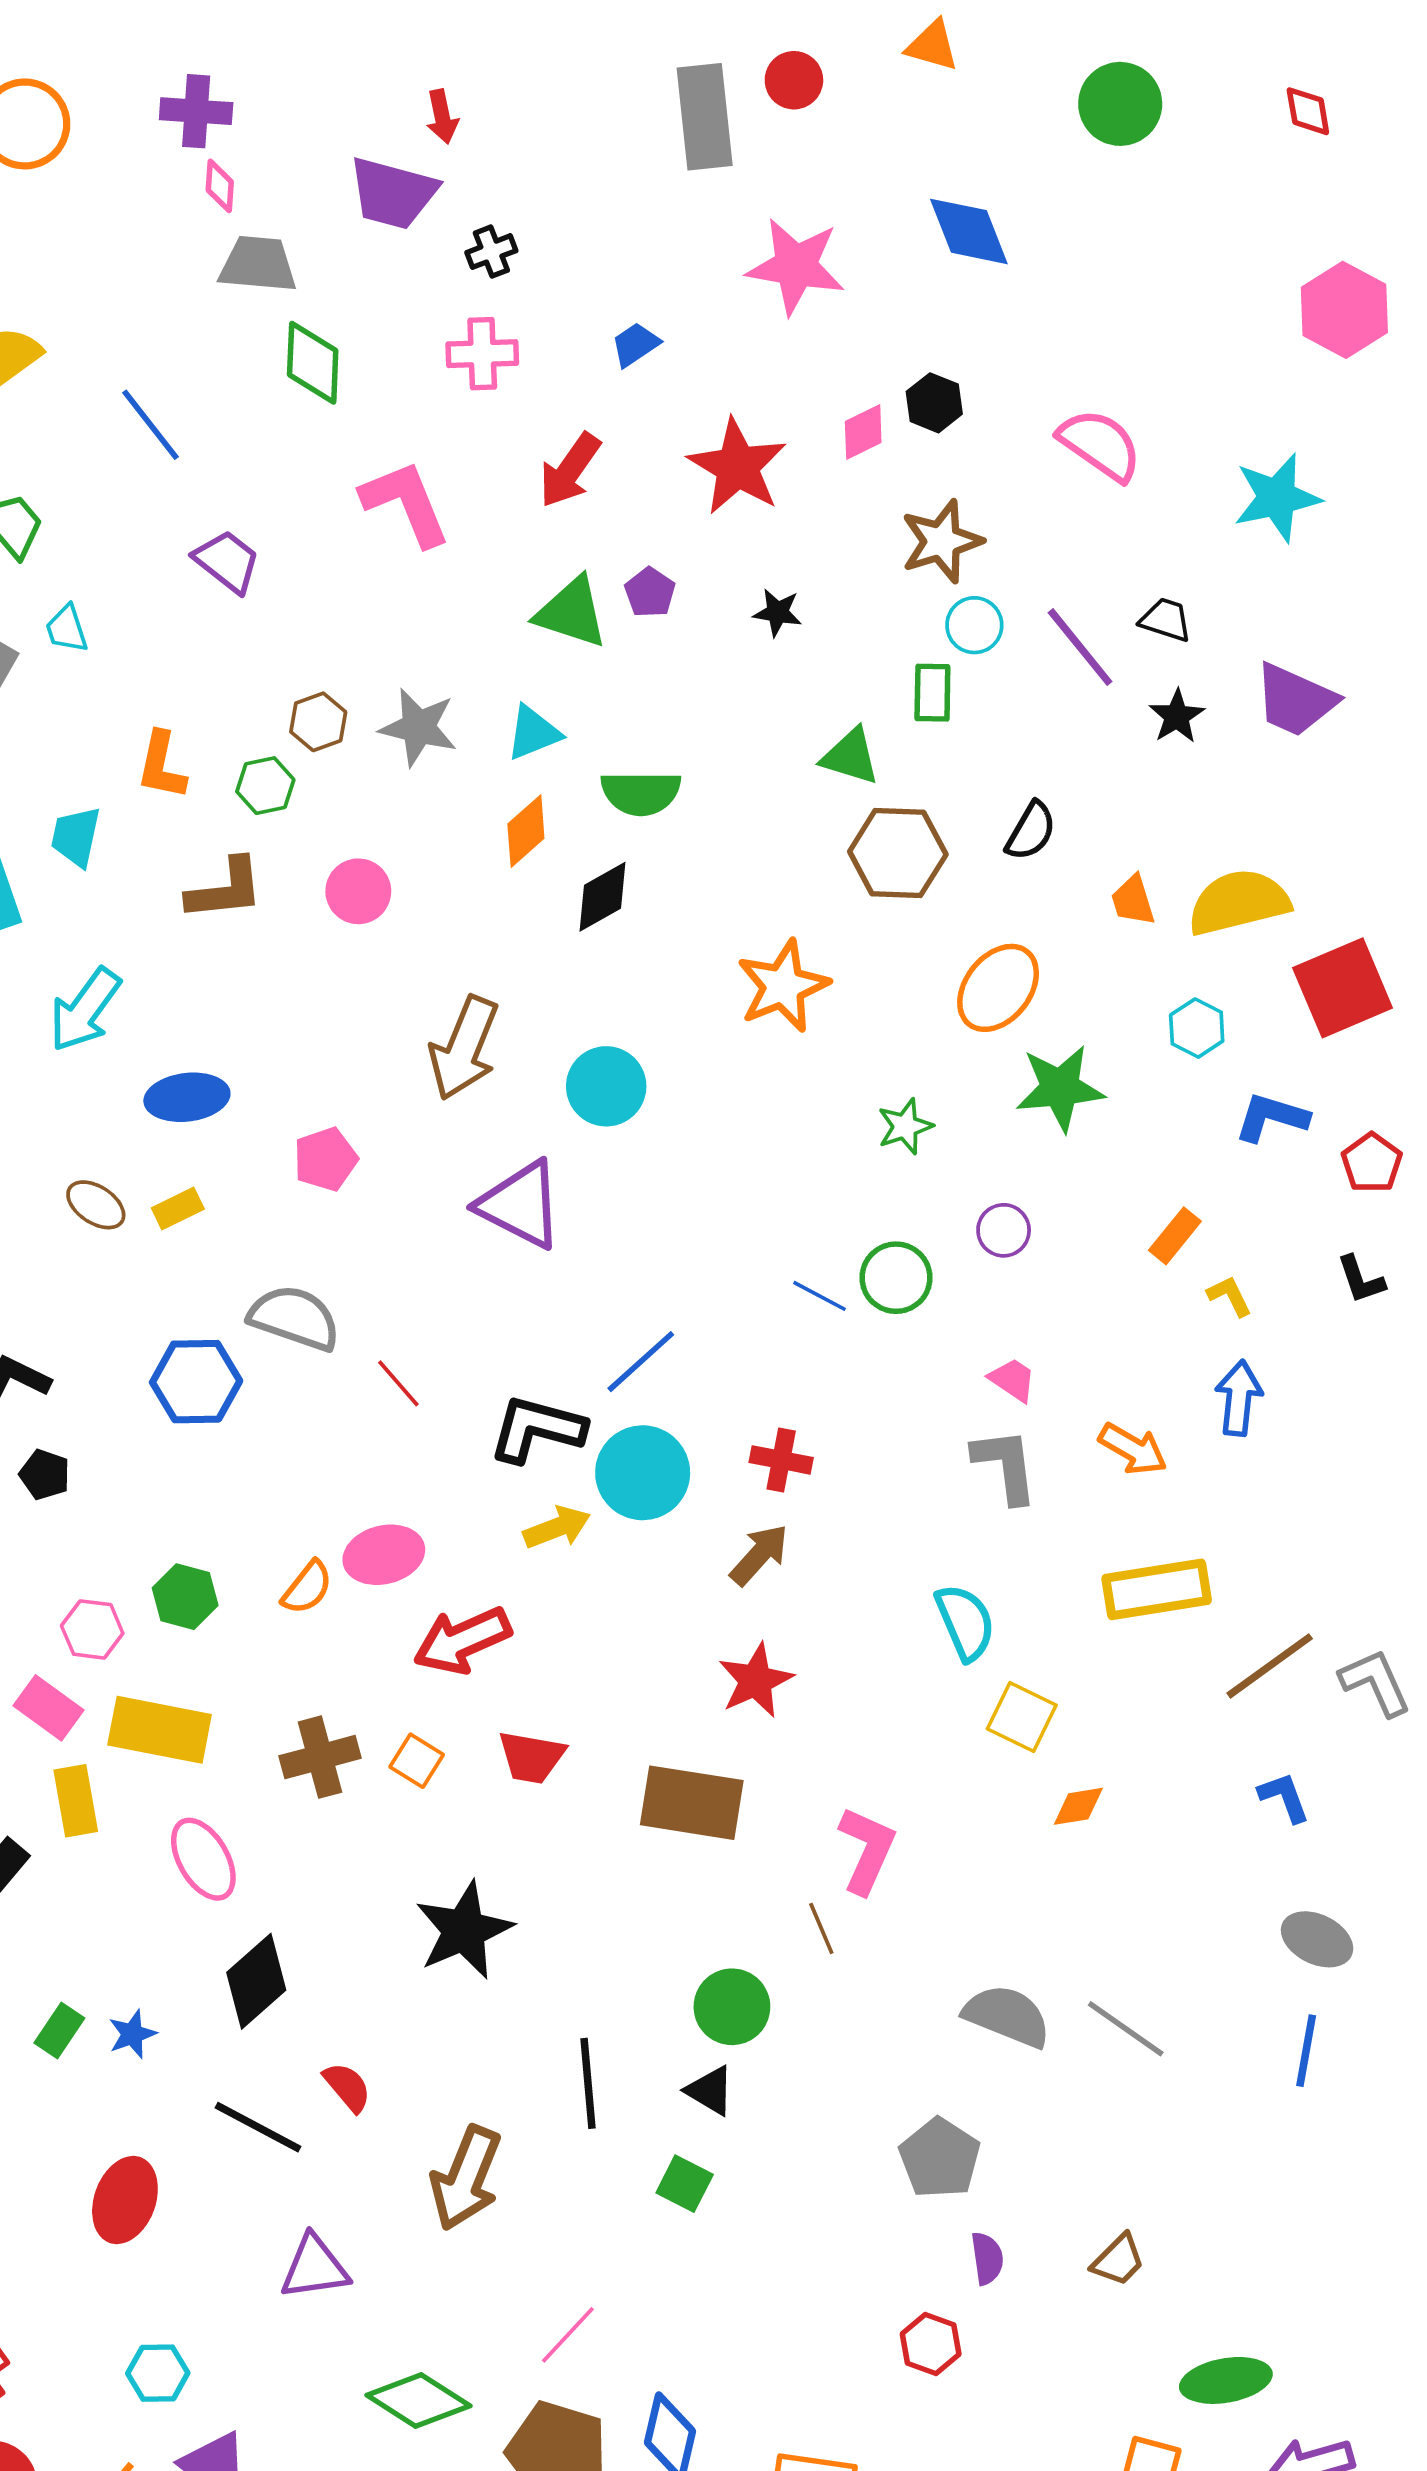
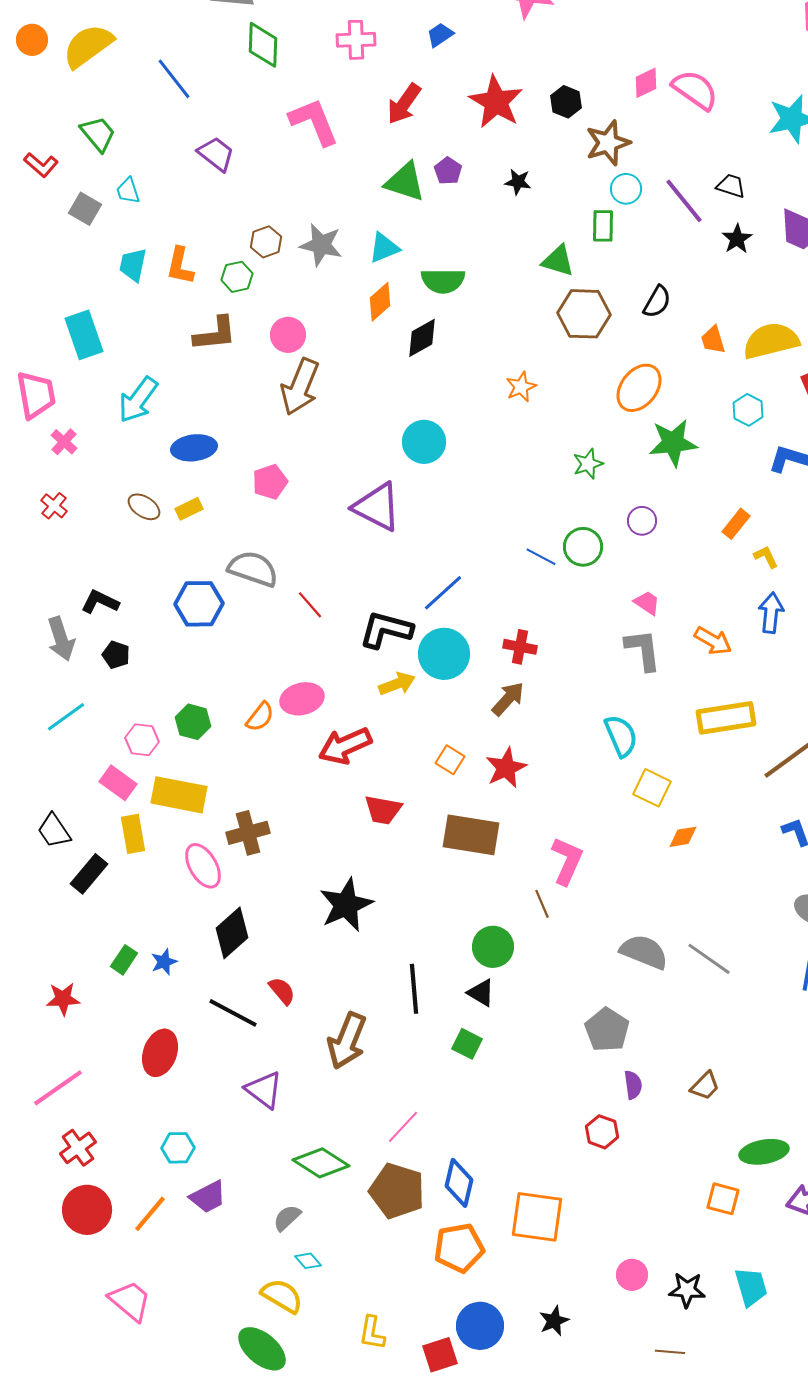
black hexagon: (934, 403) -> (566, 102), moved
pink diamond: (863, 432) -> (646, 83), moved
cyan trapezoid: (76, 837) -> (133, 265), moved
orange star: (783, 986) -> (521, 387), size x0.6
brown arrow: (464, 1048) -> (300, 387), moved
brown cross: (320, 1757) -> (248, 833), moved
orange square: (417, 1761) -> (450, 760), moved
purple triangle: (315, 2267) -> (264, 1090), turned 45

